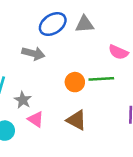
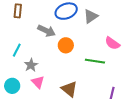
gray triangle: (84, 24) -> (91, 16), turned -42
orange circle: (75, 82) -> (66, 45), moved

